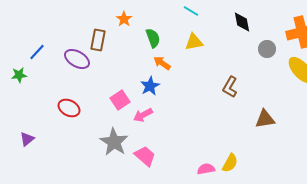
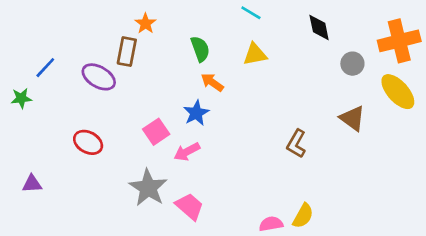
orange star: (124, 19) -> (145, 24), moved
brown L-shape: (230, 87) -> (296, 144), moved
brown triangle: (265, 119) -> (352, 118), moved, turned 45
purple triangle: (27, 139) -> (32, 184), turned 35

